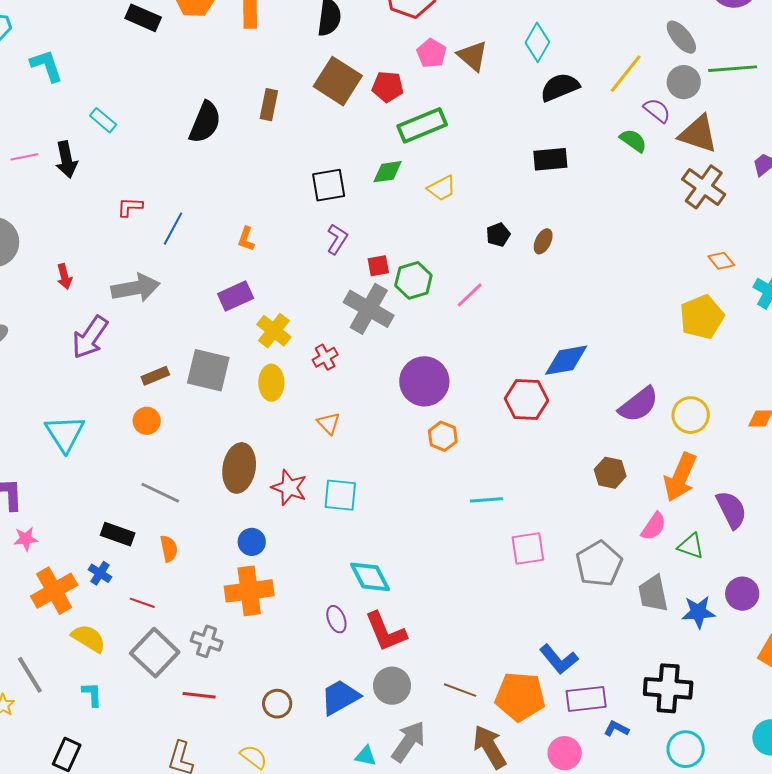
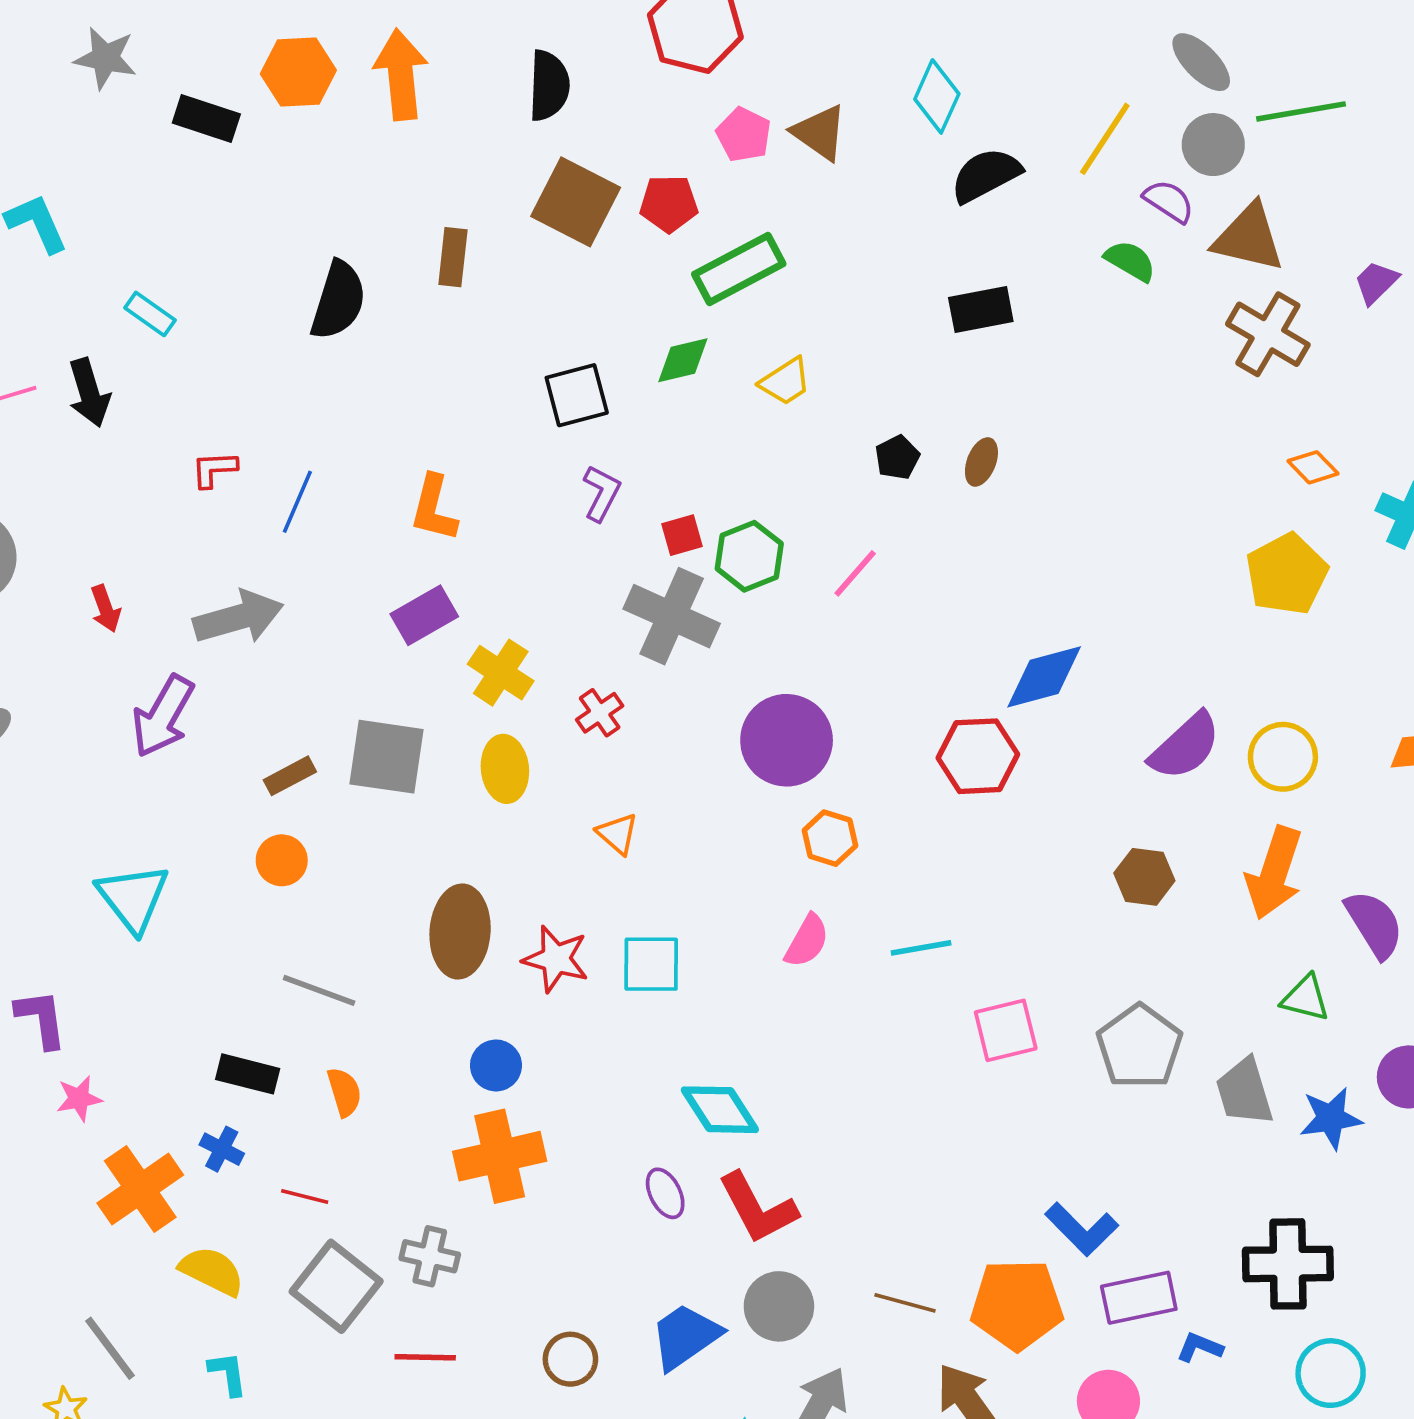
orange L-shape: (246, 239) -> (434, 508), size x1.5
pink semicircle: (654, 526) -> (807, 941), moved

